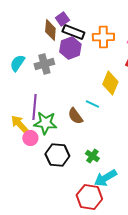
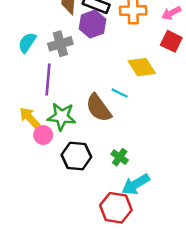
yellow diamond: (110, 83) -> (142, 67), turned -55
purple line: (34, 107) -> (48, 80), moved
brown semicircle: (75, 116) -> (99, 108), size x1.4

